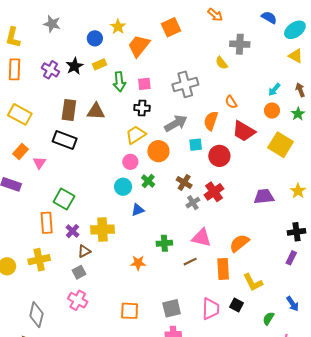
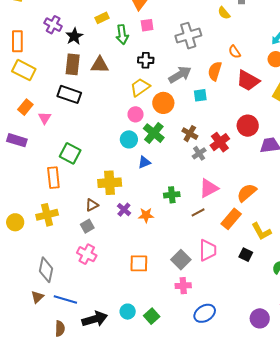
black star: (75, 66) -> (74, 36), moved
orange rectangle: (14, 69) -> (17, 41), moved
pink square: (144, 84) -> (147, 25), moved
red circle: (219, 156) -> (248, 126), moved
green cross: (148, 181) -> (154, 133), size x1.5
purple cross: (72, 231) -> (124, 210), moved
pink triangle: (201, 238) -> (209, 188), turned -40
orange rectangle: (223, 269) -> (231, 219), turned 45
gray square: (172, 308) -> (181, 260), turned -30
pink trapezoid: (211, 309) -> (208, 250), moved

